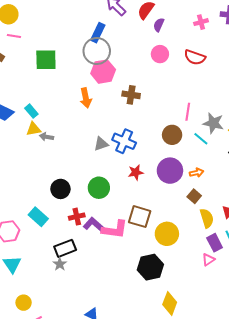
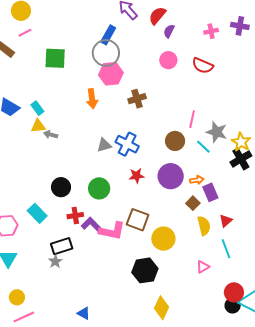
pink line: (14, 36) -> (25, 33), turned -40
brown cross: (131, 95) -> (137, 99), turned -30
purple rectangle: (215, 243) -> (210, 192), moved

